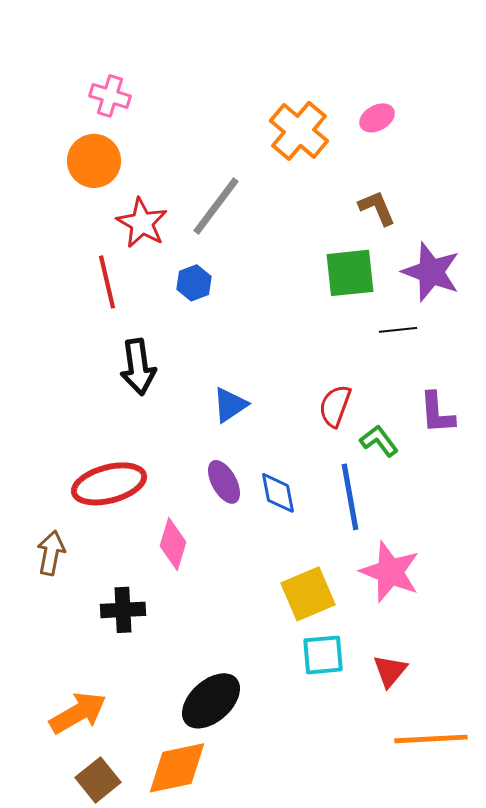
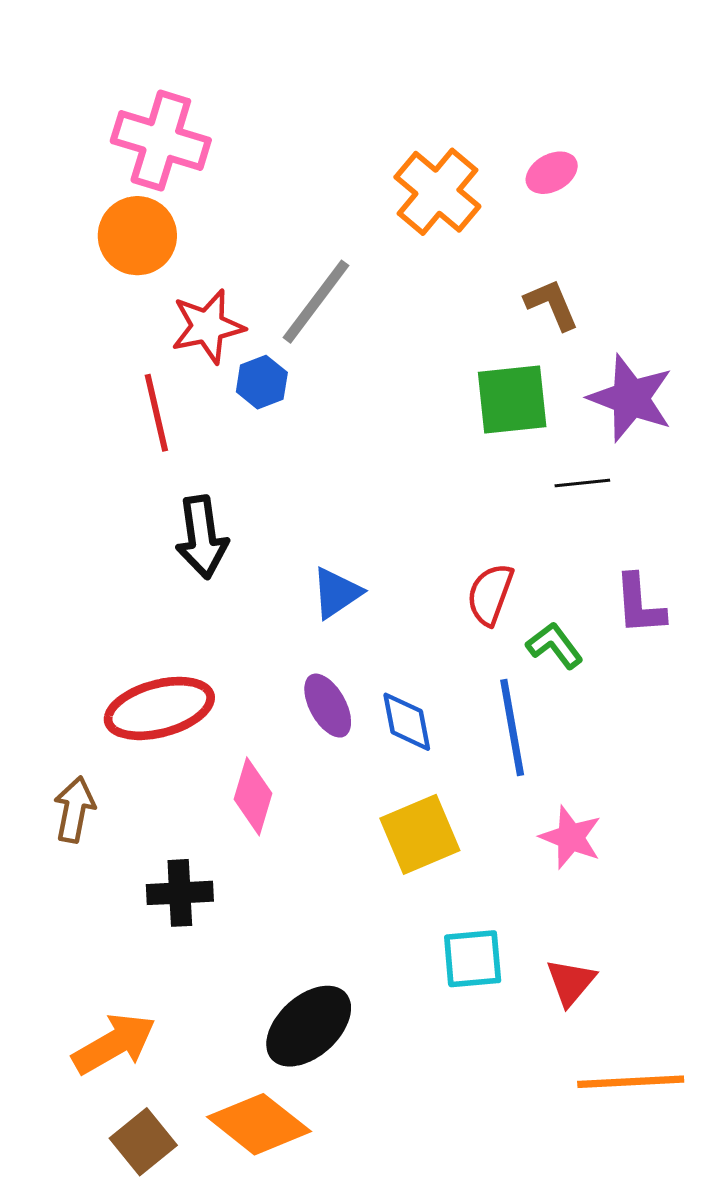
pink cross: (110, 96) -> (161, 141), size x1.6
red star: (142, 223) -> (208, 326), turned 30
blue hexagon: (194, 283) -> (262, 382), moved
pink star: (390, 572) -> (571, 837), size x0.7
yellow square: (308, 594) -> (420, 834), moved
orange diamond: (177, 768) -> (259, 1124), turned 50

